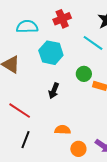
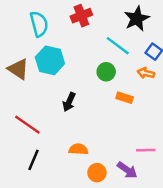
cyan semicircle: (27, 27) -> (39, 24), turned 75
cyan hexagon: (51, 53) -> (50, 60), moved
green circle: (84, 74) -> (106, 72), moved

